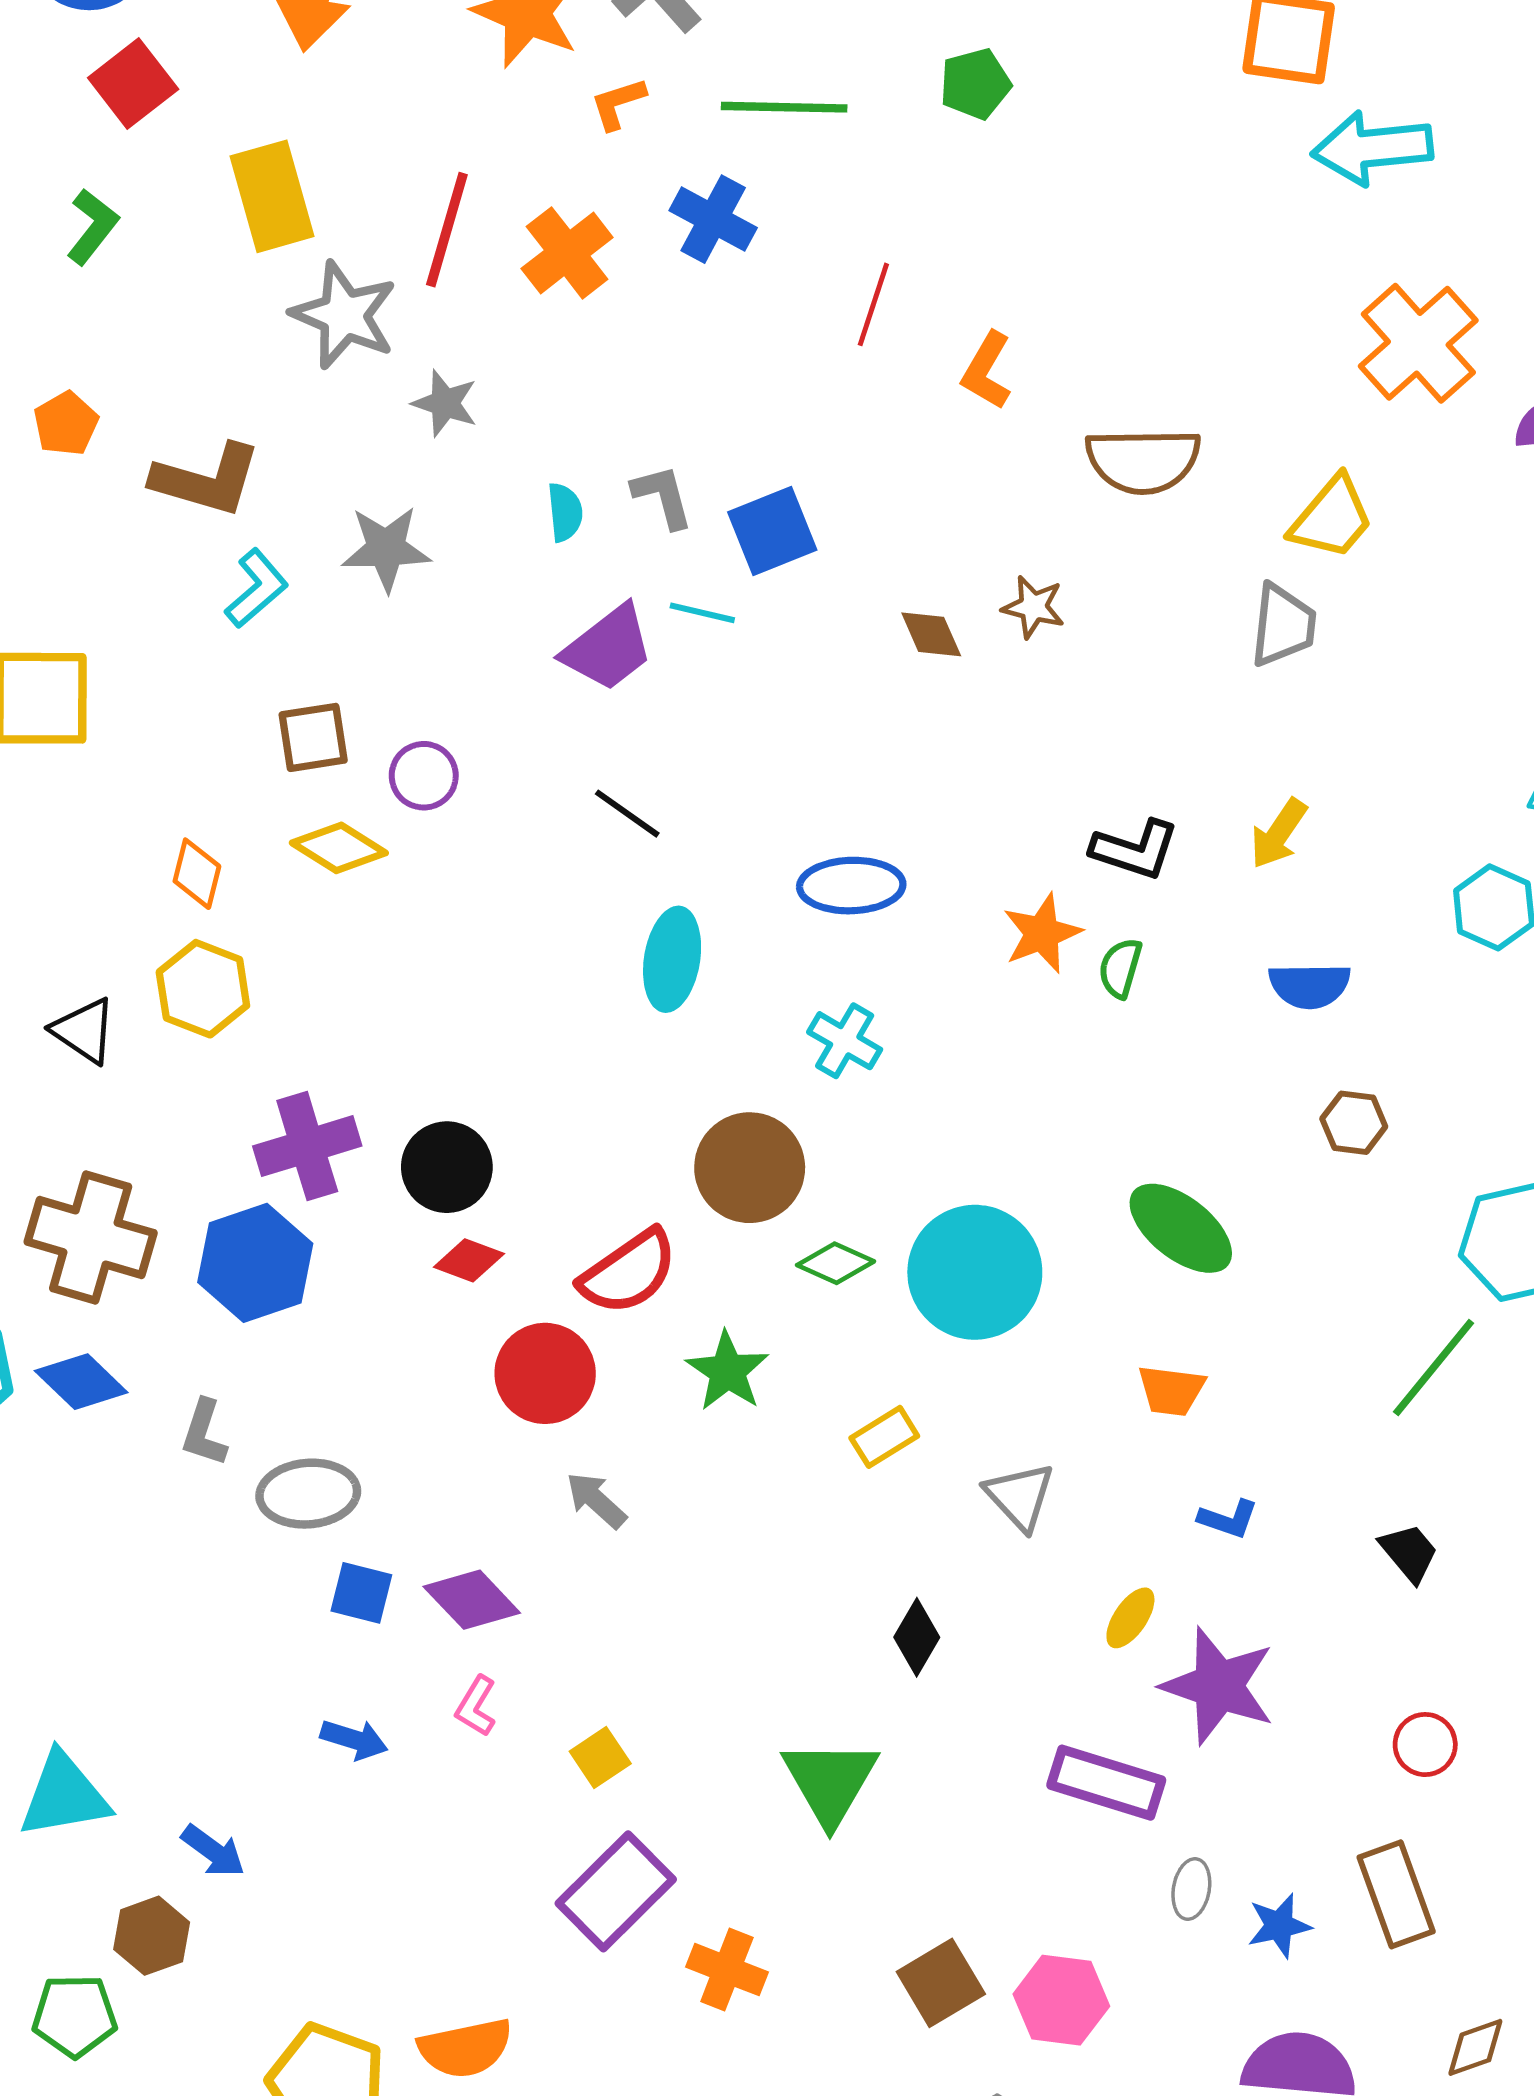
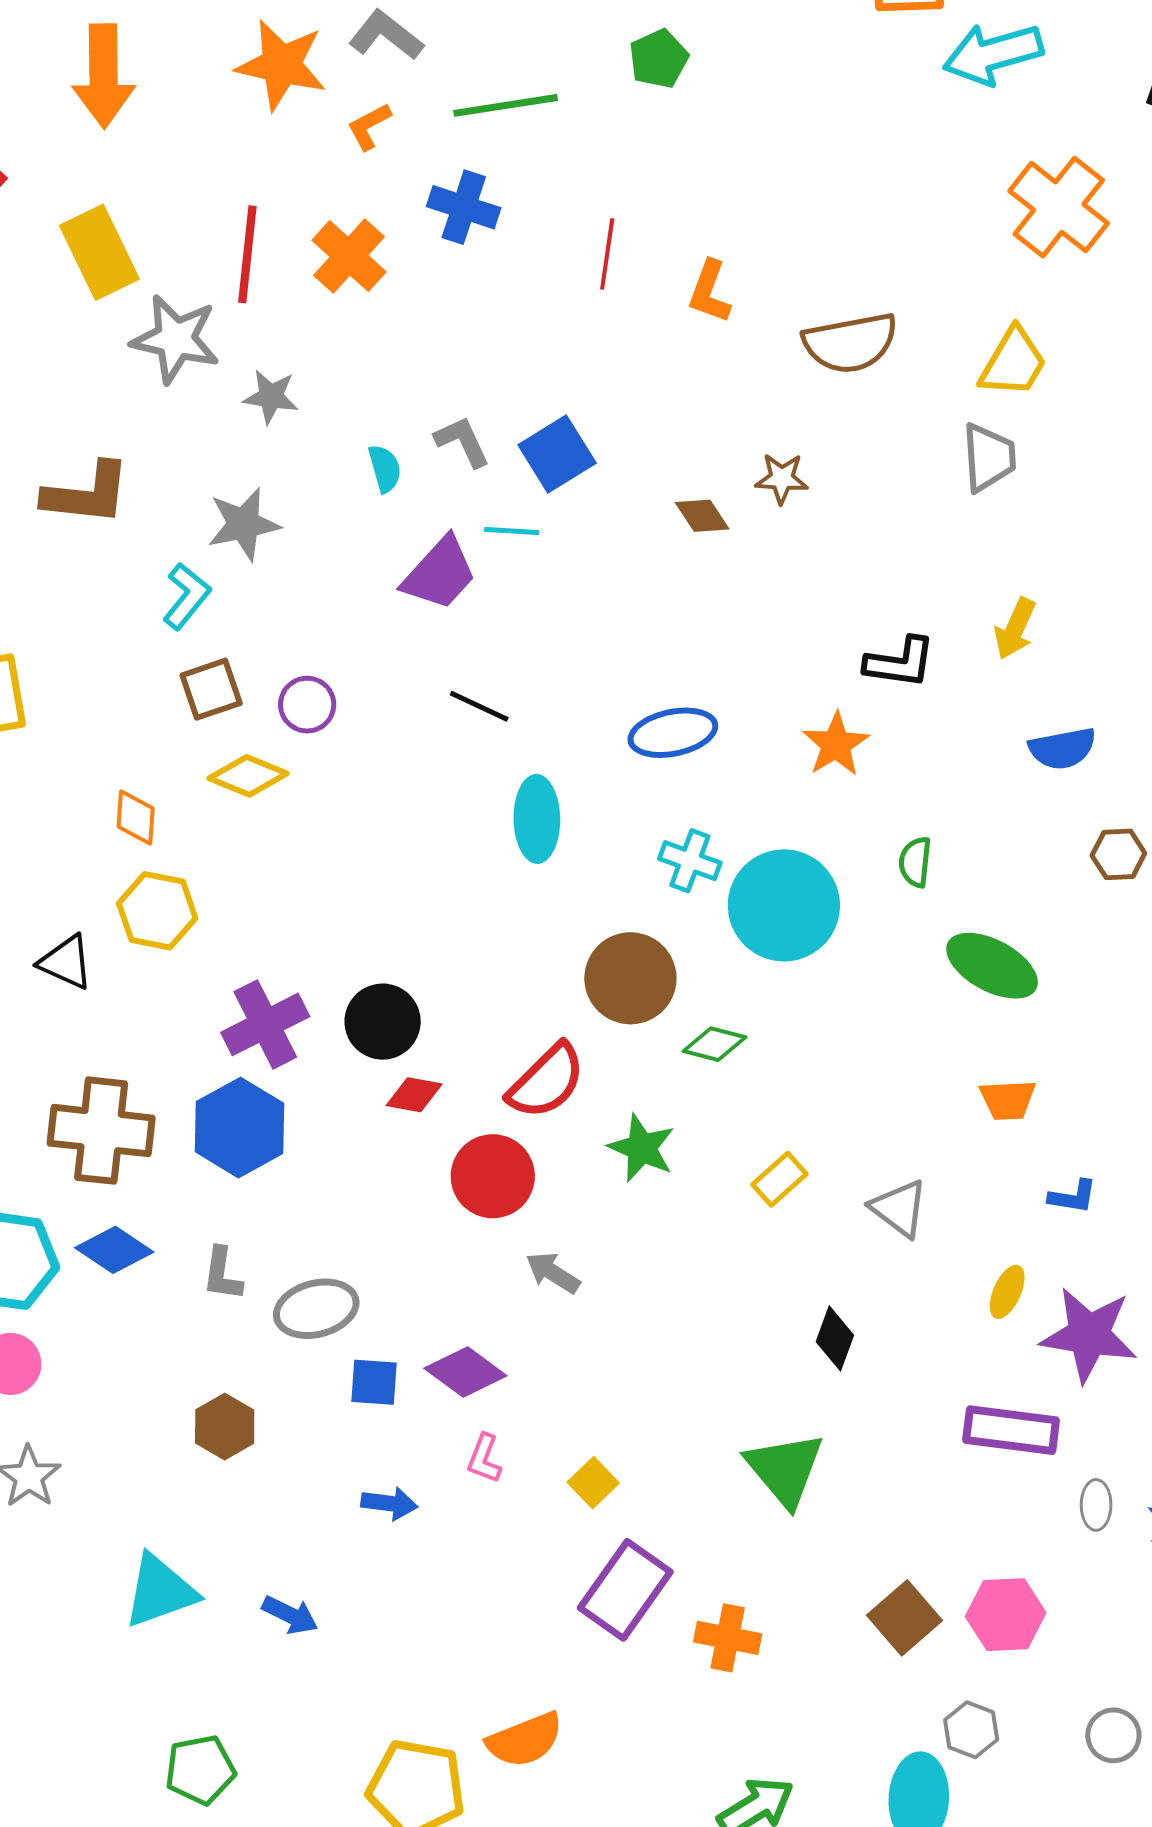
cyan L-shape: (256, 588) -> (187, 596), moved
green semicircle: (1120, 968) -> (915, 862), moved
cyan circle: (975, 1272) -> (784, 905), moved
brown hexagon: (152, 1936) -> (225, 1427), moved

